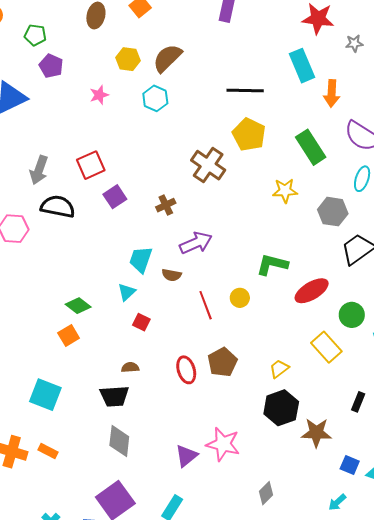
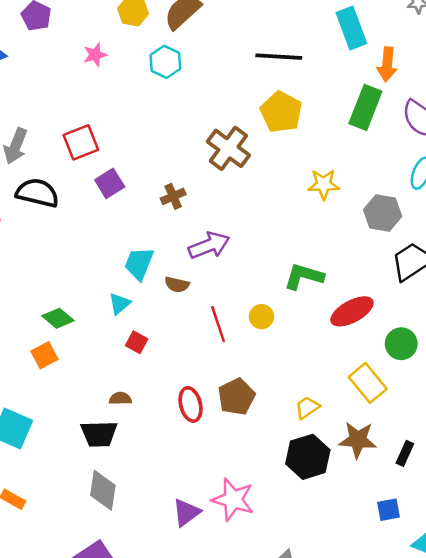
green rectangle: (311, 147) -> (365, 107), moved, turned 52
brown star: (316, 433) -> (358, 440), moved
blue square: (350, 465) -> (389, 510), moved, turned -36

